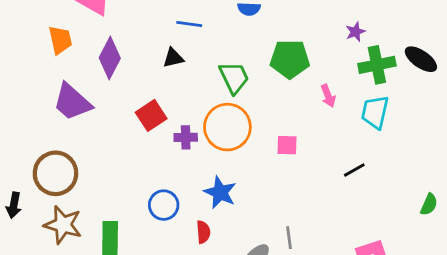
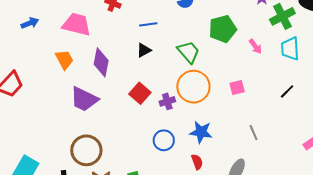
blue circle: (164, 205) -> (164, 140), moved
gray line: (289, 238) -> (254, 133), moved

